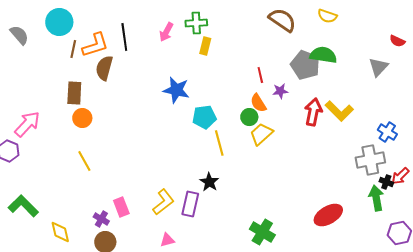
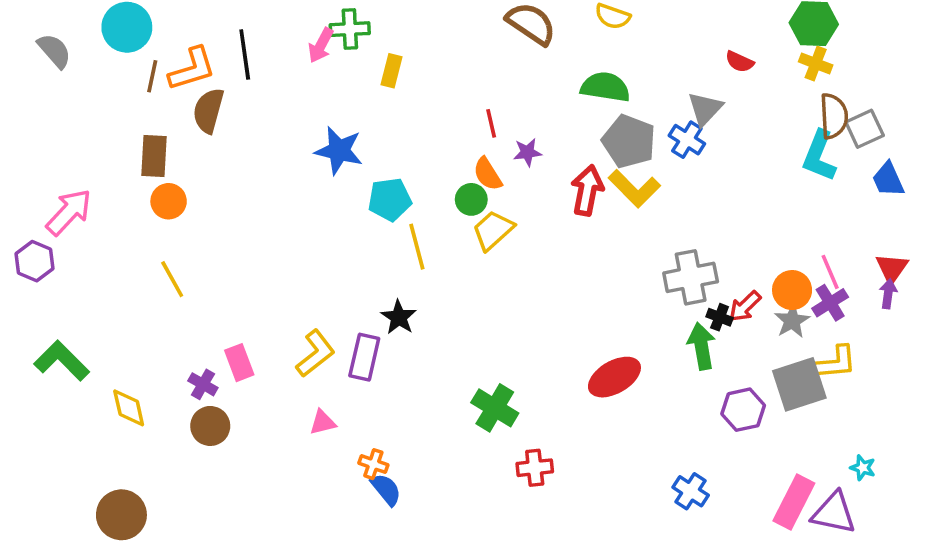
green cross: (196, 23) -> (350, 29), moved
gray pentagon: (305, 65) -> (629, 141), moved
blue cross: (387, 132) -> (687, 140), moved

